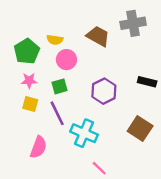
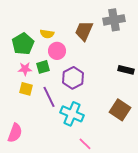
brown trapezoid: (98, 36) -> (84, 31), turned -95
green square: (59, 86) -> (43, 67), moved
purple hexagon: (104, 91) -> (73, 78), moved
pink semicircle: (38, 147) -> (15, 133), moved

